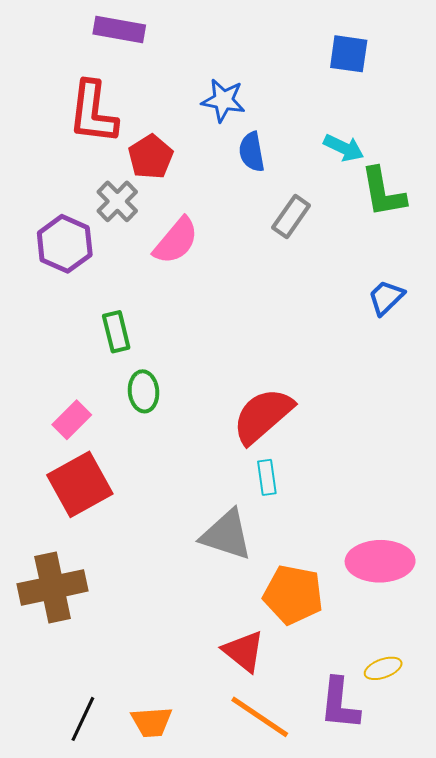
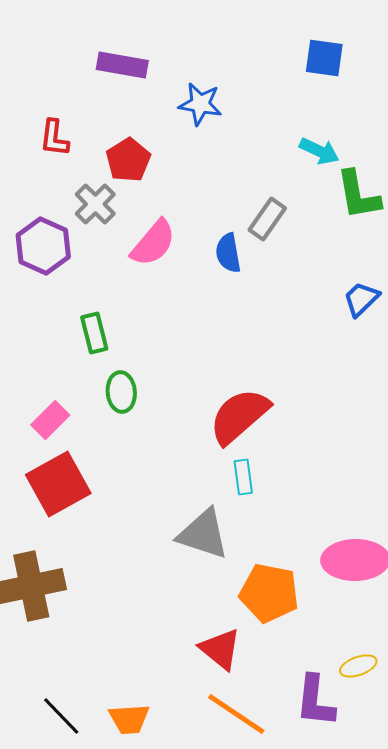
purple rectangle: (119, 30) -> (122, 65), moved
red L-shape: (93, 112) -> (54, 138), moved, size x0.6
blue semicircle: (252, 152) -> (228, 253), moved
black line: (83, 719) -> (61, 716), turned -69

